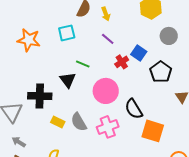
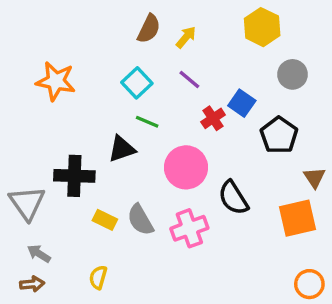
yellow arrow: (106, 14) -> (186, 37), turned -120
cyan square: (67, 33) -> (137, 83), moved, turned -30
black triangle: (68, 80) -> (122, 149), turned 48
orange square: (153, 131) -> (298, 218), moved, turned -30

